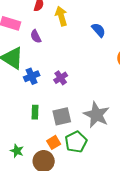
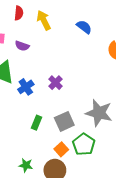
purple semicircle: (36, 36) -> (22, 46), turned -32
green rectangle: (35, 112) -> (37, 123), turned 32

